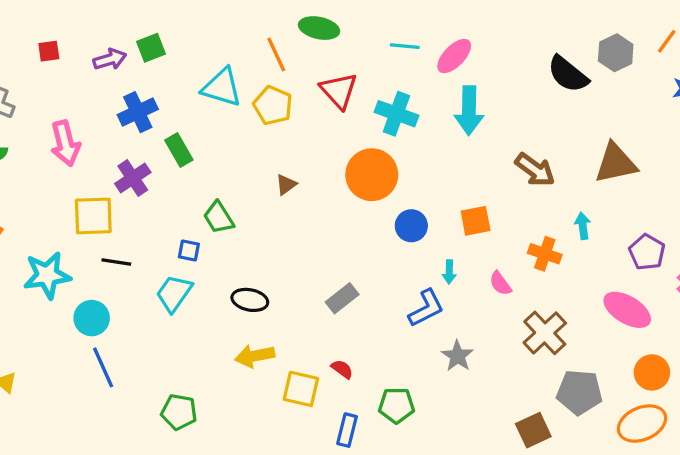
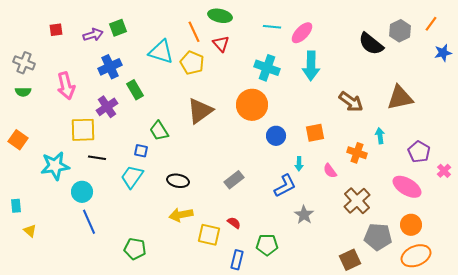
red triangle: (339, 91) -> (221, 44), moved, size x0.7
brown triangle: (286, 185) -> (200, 111), size x2.0
orange circle: (652, 372) -> (411, 225), moved

